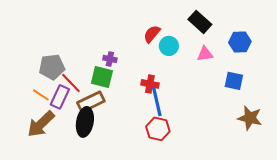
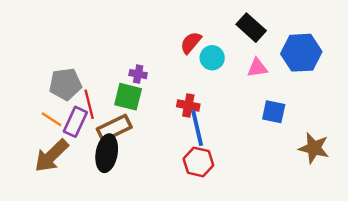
blue hexagon: (240, 42) -> (301, 53), size x1.4
blue square: (234, 81) -> (274, 112), moved
red line: (71, 83) -> (89, 104), turned 30

